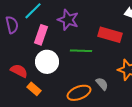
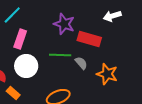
purple star: (68, 20) -> (64, 24), moved
gray semicircle: (102, 84) -> (81, 63), moved

